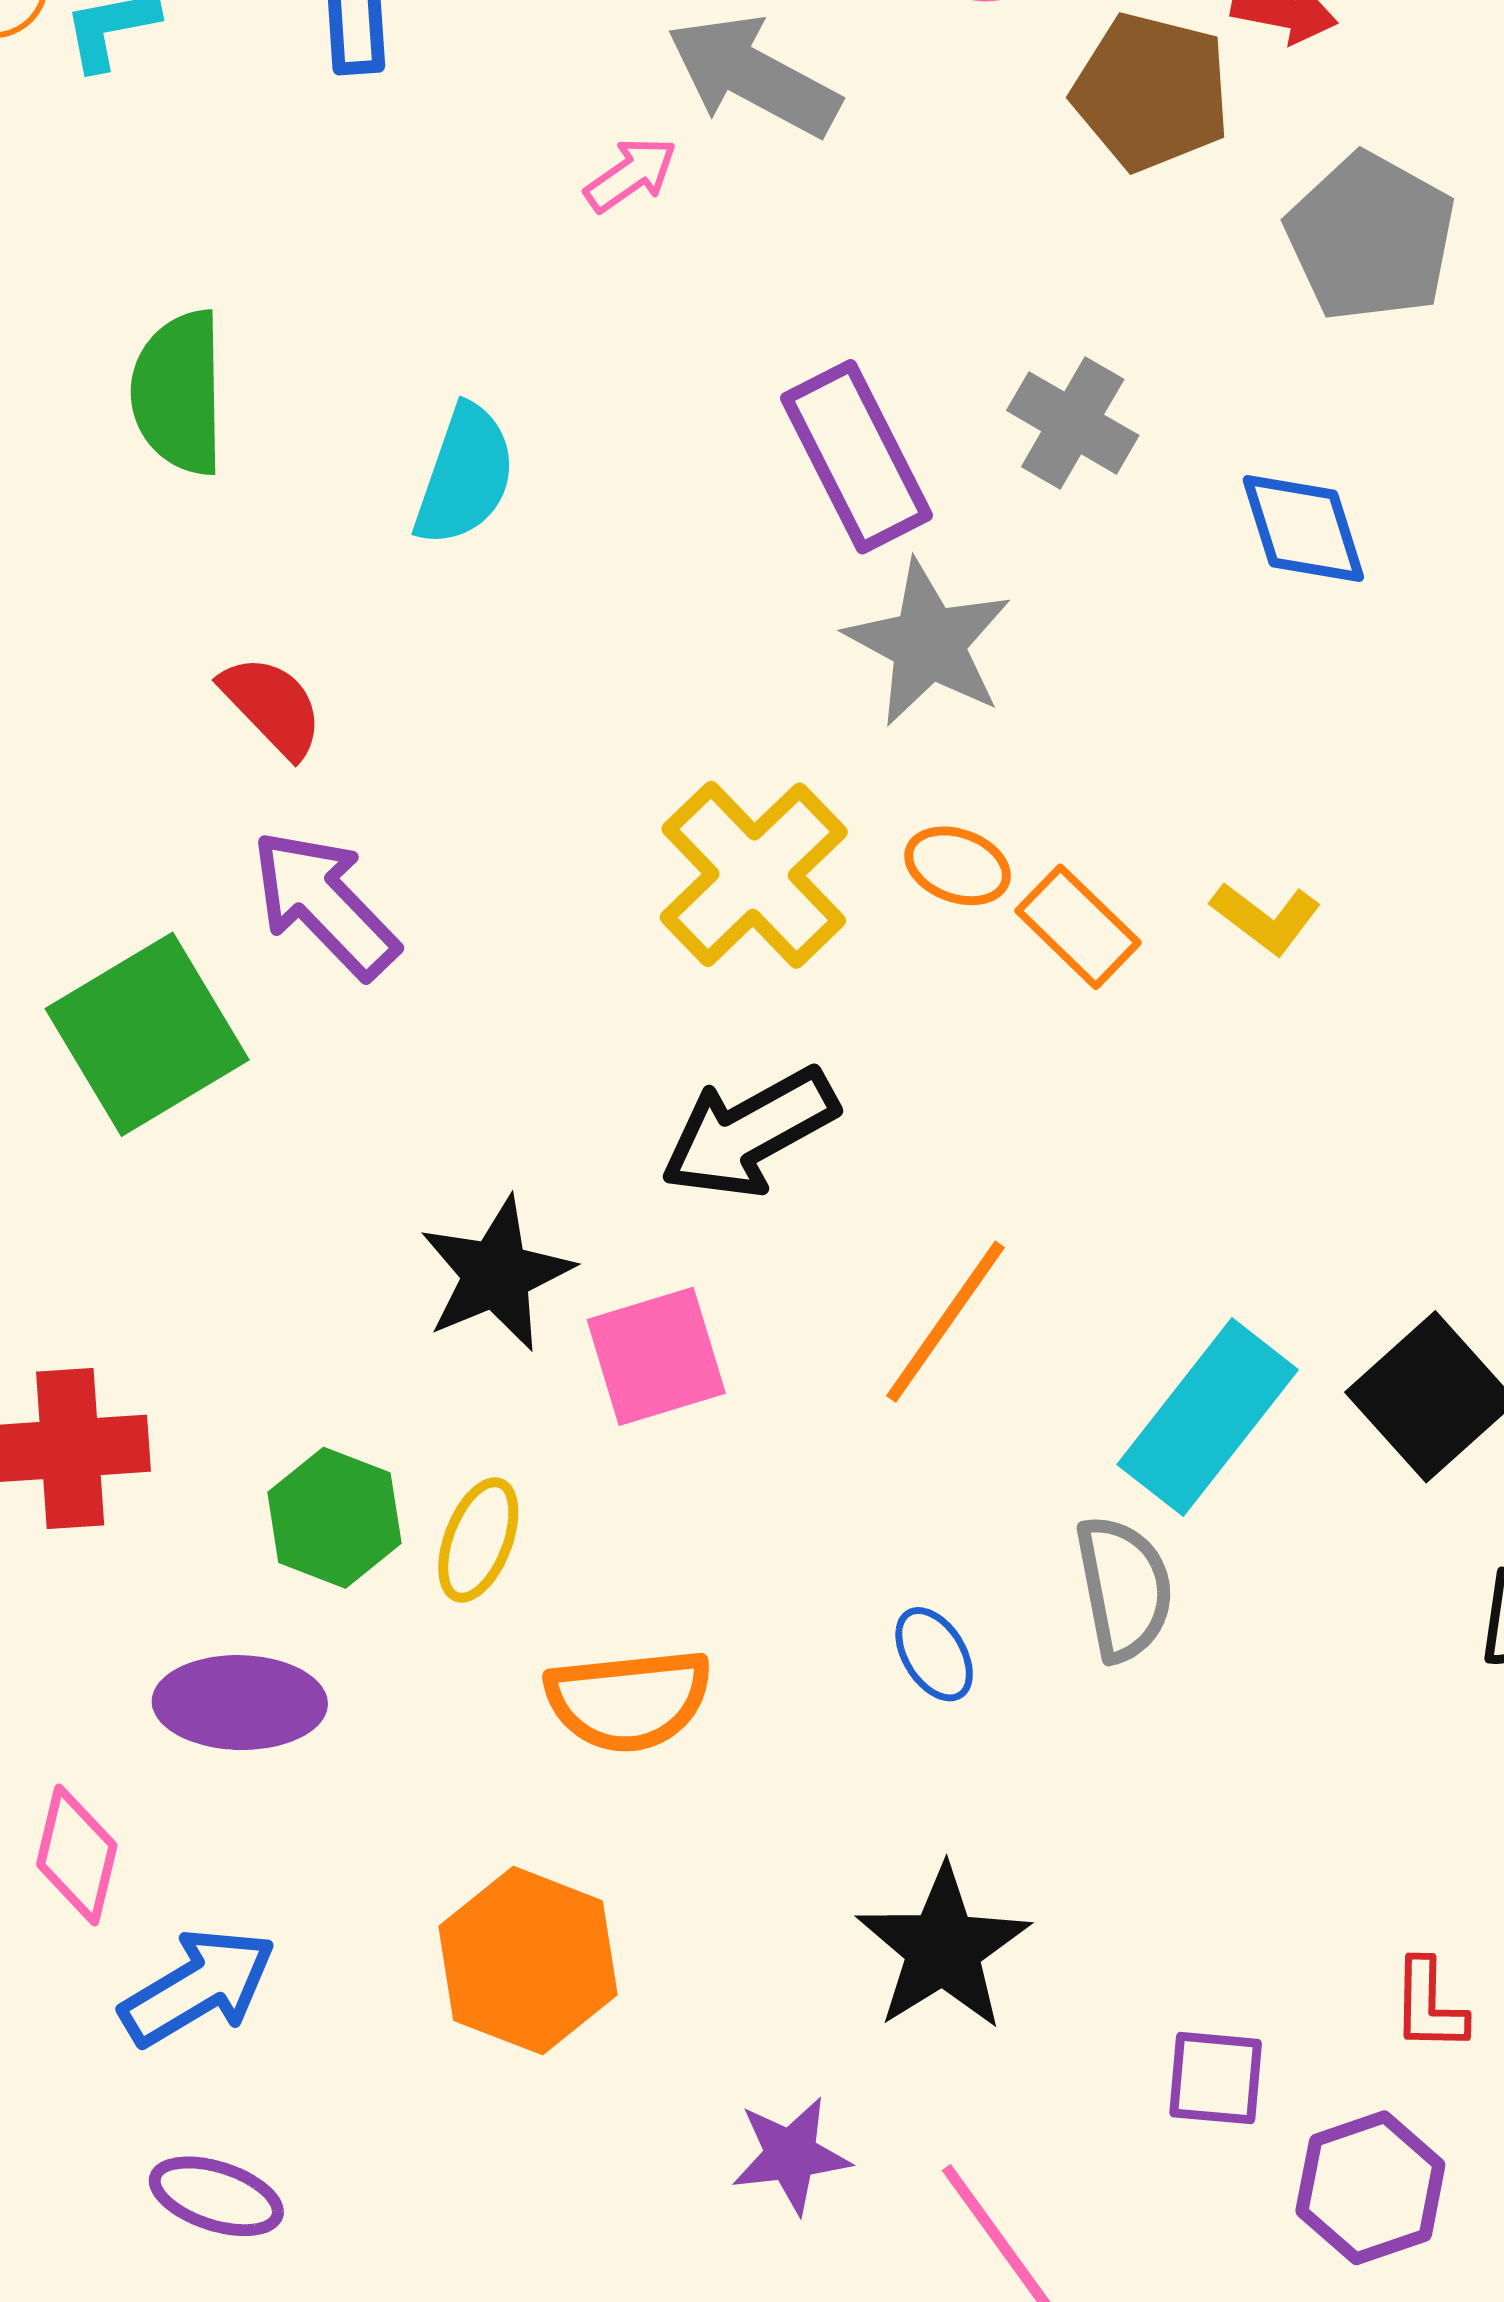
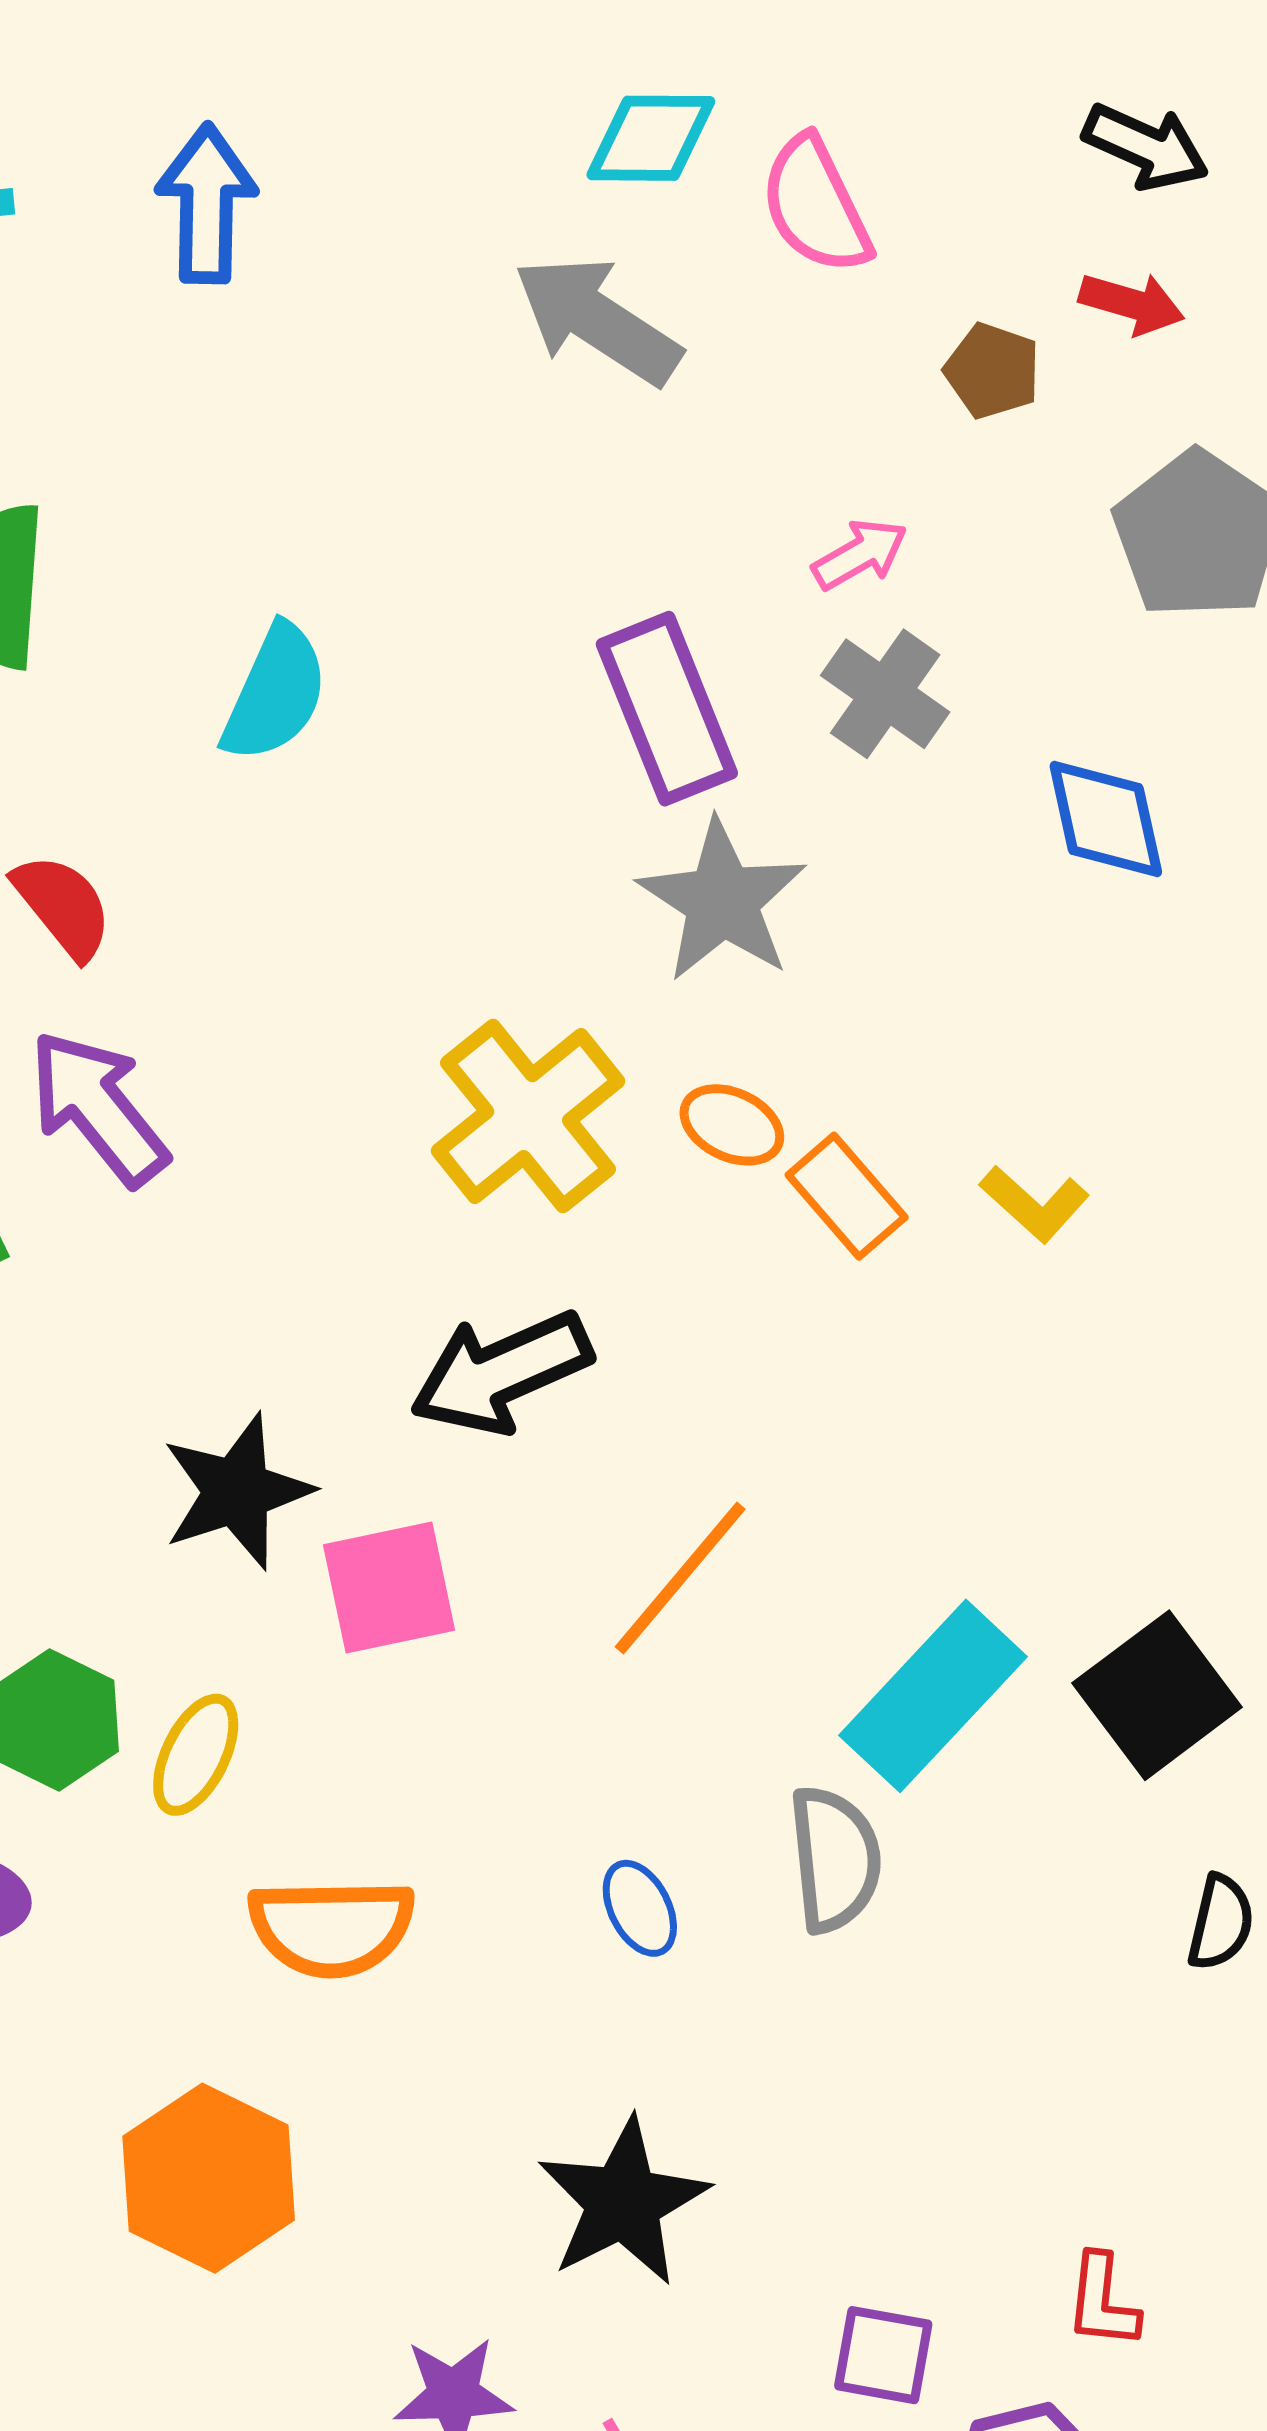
brown pentagon: (1151, 92) -> (992, 371), size x0.6
pink arrow: (631, 174) -> (860, 554), moved

